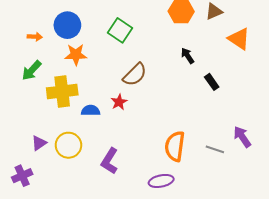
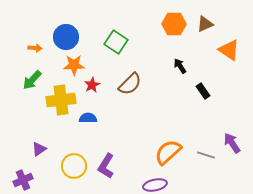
red star: (119, 102) -> (92, 85), moved
yellow circle: (68, 145) -> (74, 166), moved
orange semicircle: (175, 146) -> (168, 152), turned 40

